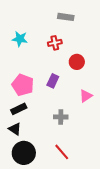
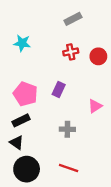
gray rectangle: (66, 17) -> (73, 19), turned -35
red cross: (55, 43) -> (71, 52), moved
red circle: (77, 62) -> (98, 56), moved
red line: (62, 152) -> (69, 168), turned -30

